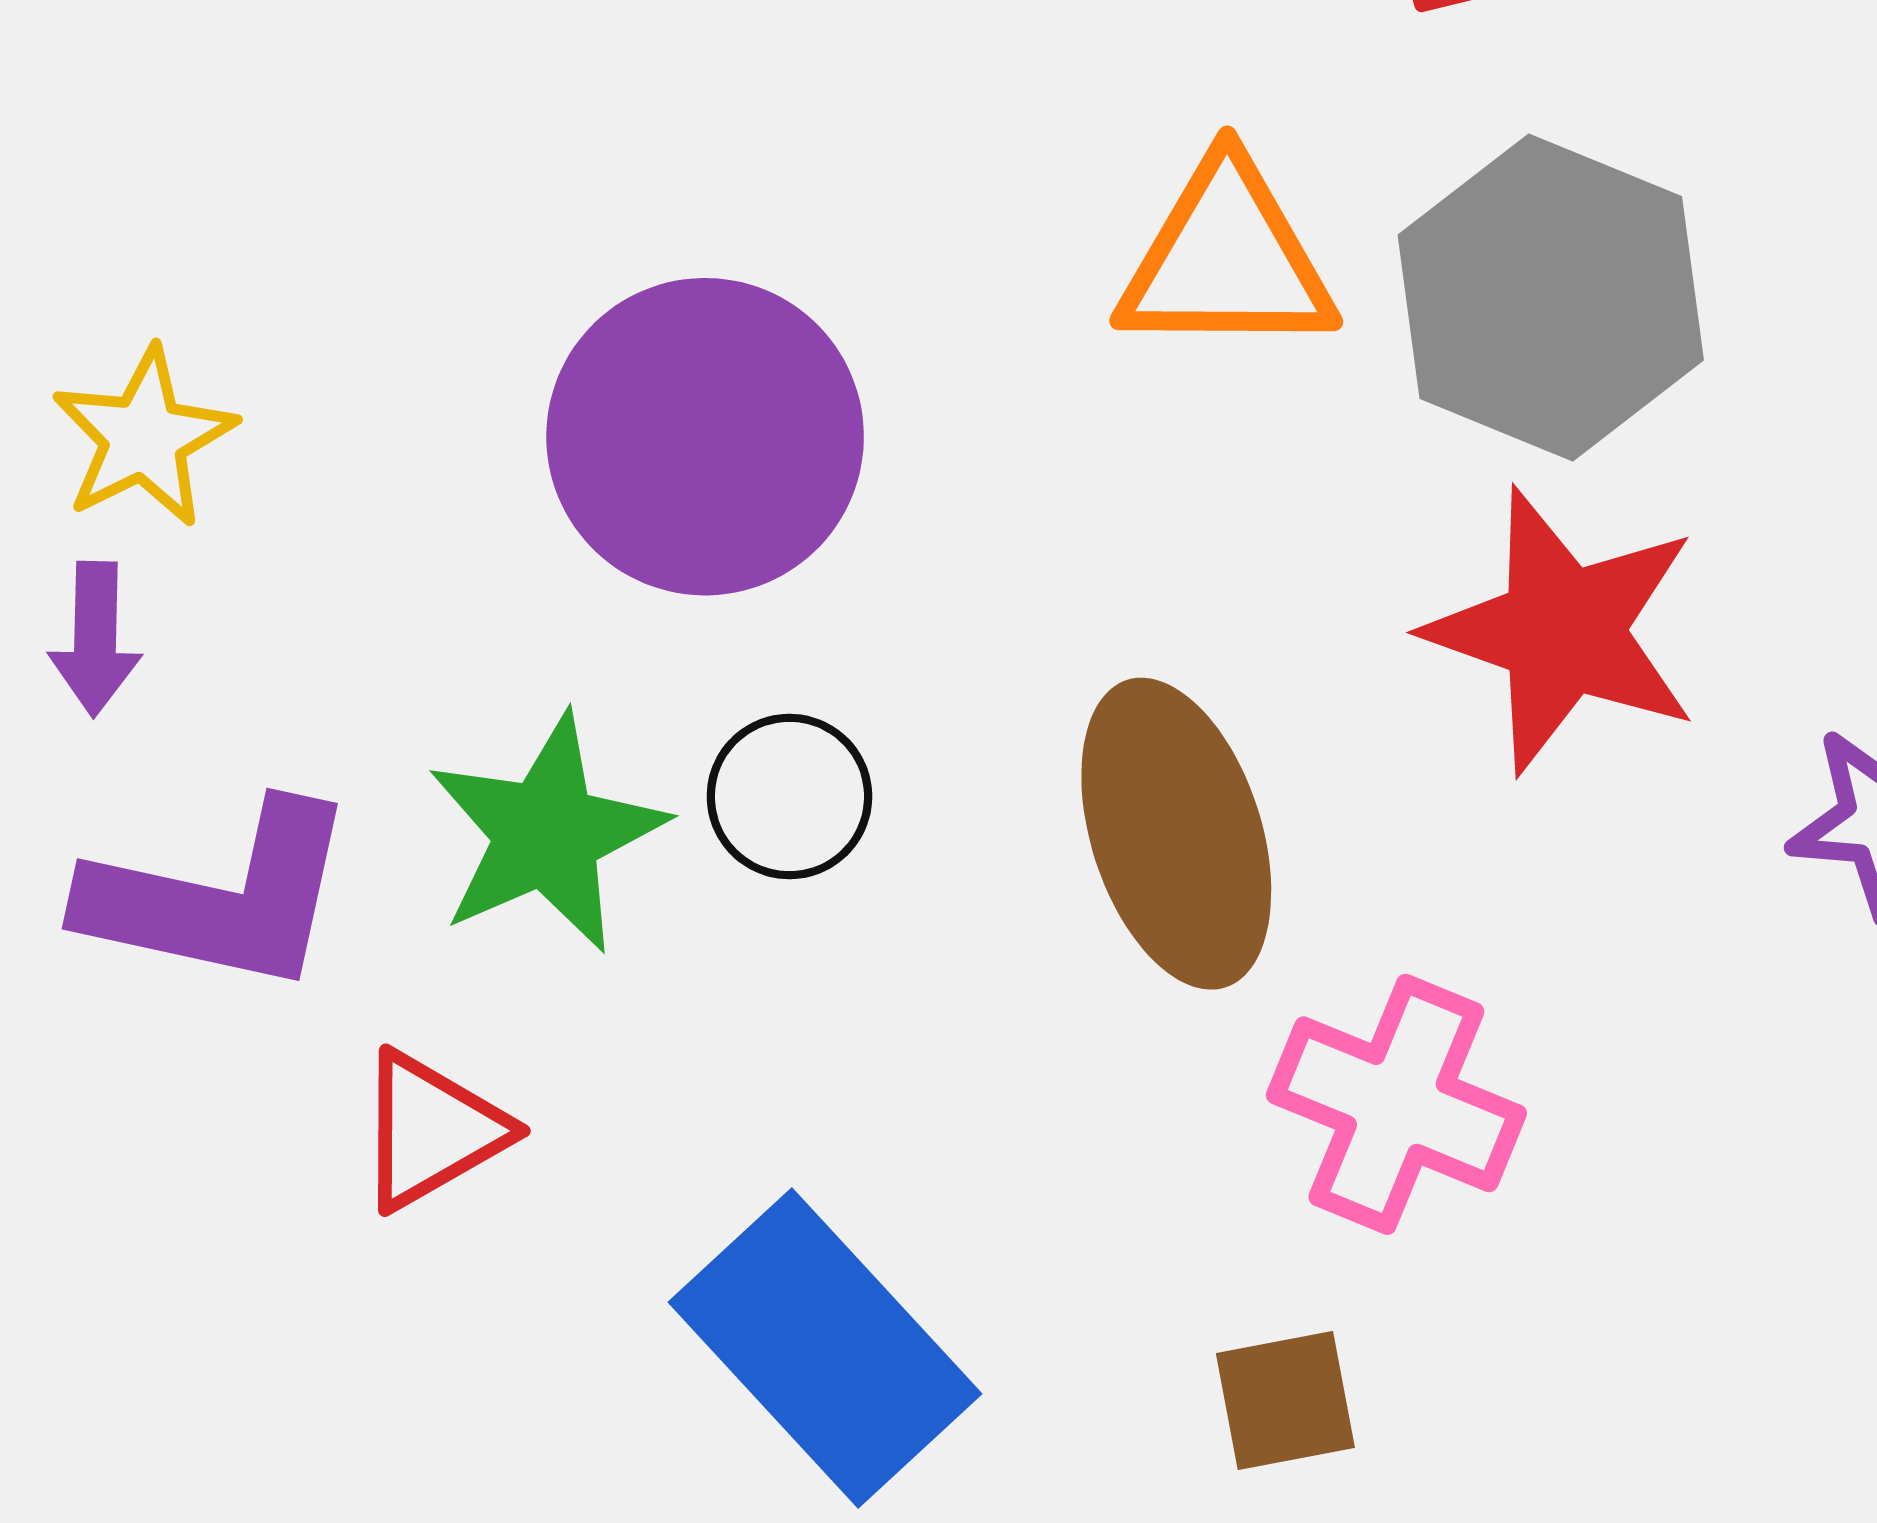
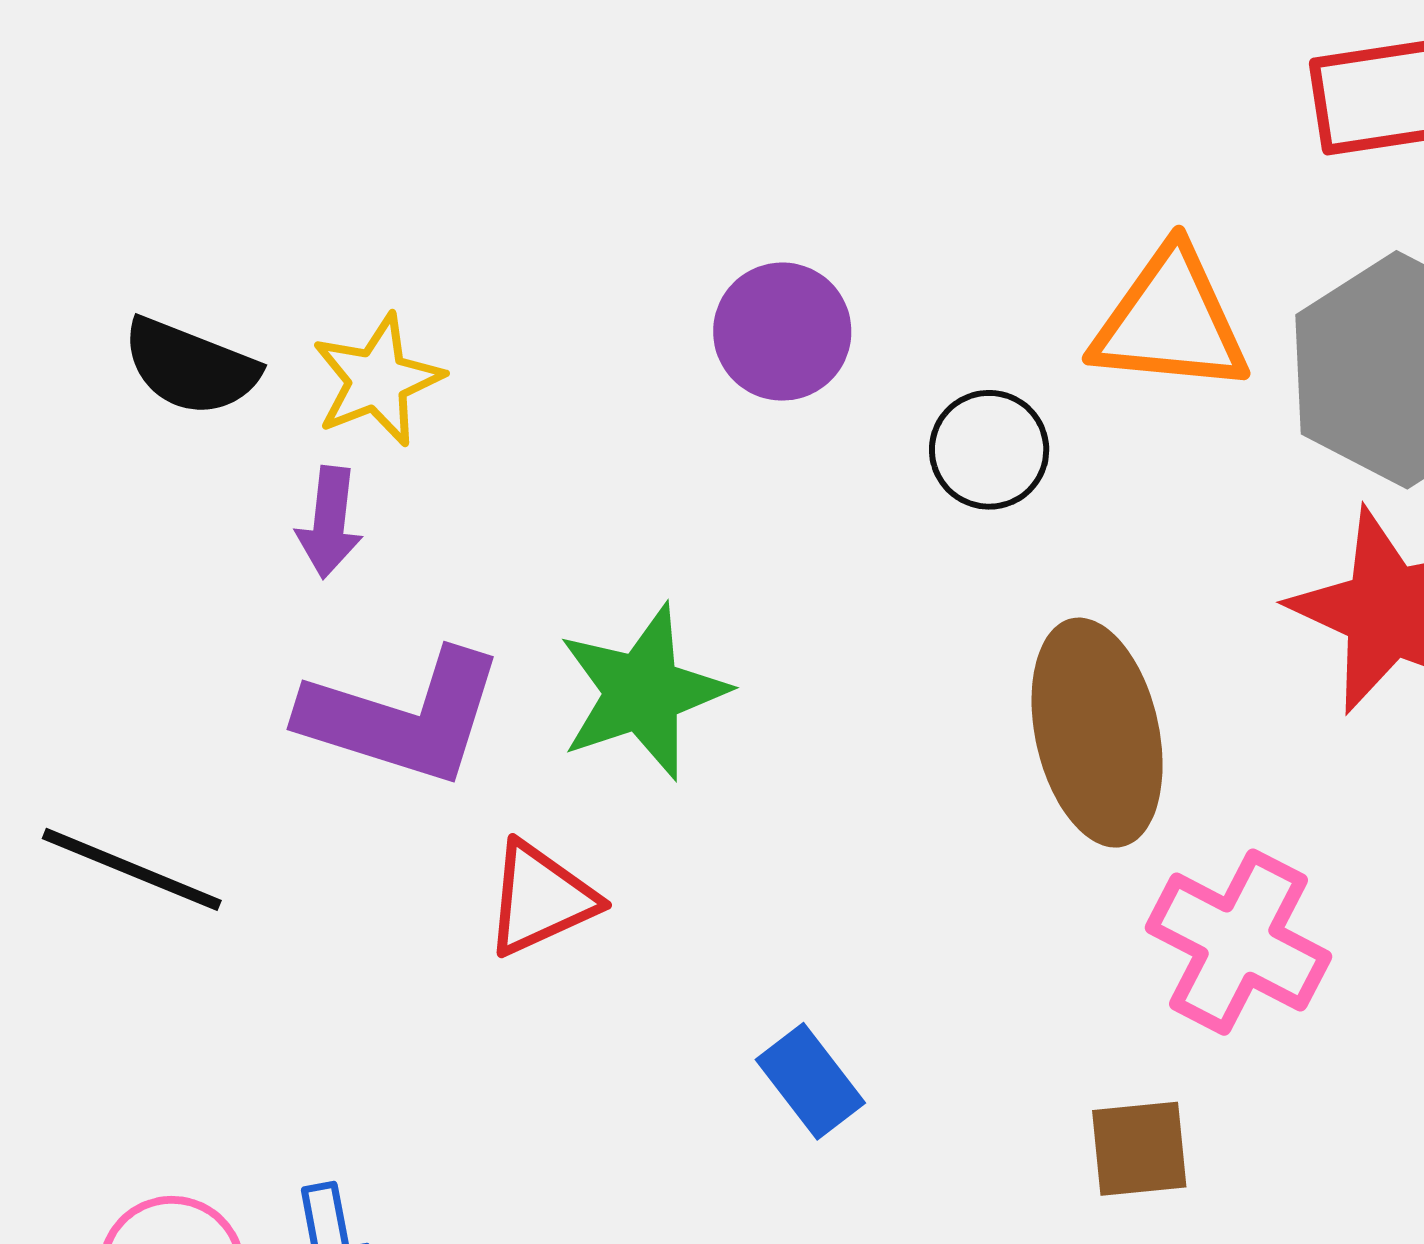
purple circle: (705, 437) -> (782, 332), moved, size x0.6
black circle: (789, 797) -> (989, 450), moved
blue rectangle: (825, 1348) -> (810, 1081), size x0.5

